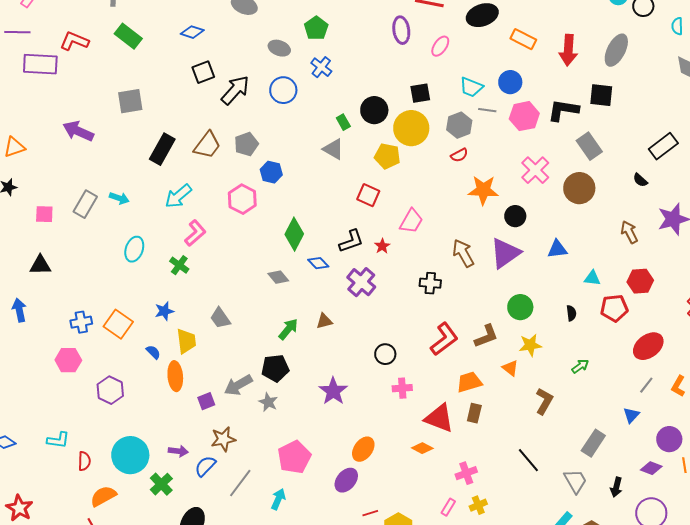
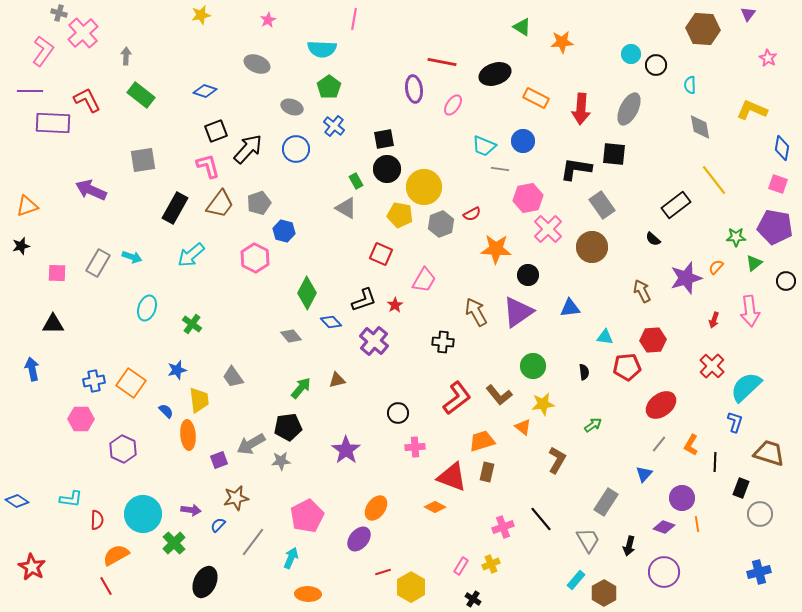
red L-shape: (74, 41) -> (87, 100), turned 40
black square: (420, 93) -> (384, 139), moved
pink hexagon: (524, 116) -> (528, 198), moved
gray hexagon: (459, 125) -> (441, 224), moved
pink L-shape: (195, 233) -> (208, 166), moved, turned -64
brown L-shape: (486, 336) -> (499, 395), turned 72
gray star: (268, 402) -> (281, 461), turned -30
blue semicircle: (205, 466) -> (218, 525), size x0.7
pink cross: (466, 473) -> (503, 527), moved

